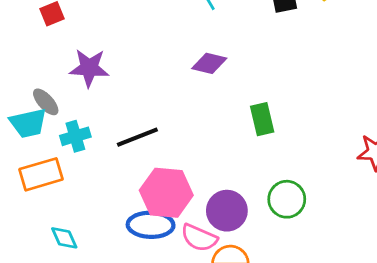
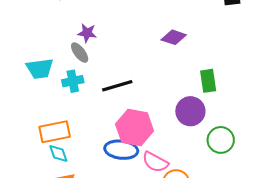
purple star: (89, 68) -> (87, 33), size x0.7
gray ellipse: (46, 102) -> (80, 53), moved
orange rectangle: (41, 174) -> (55, 132), moved
purple circle: (227, 211) -> (190, 111), moved

